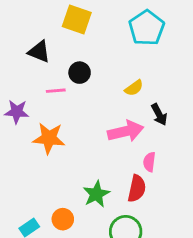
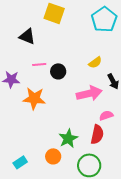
black circle: (80, 73) -> (58, 71), moved
pink semicircle: (149, 162) -> (106, 115), turned 64
orange circle: (63, 219) -> (53, 156), moved

